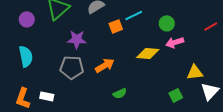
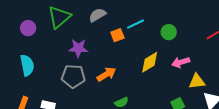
pink arrow: (175, 42) -> (181, 62), moved
yellow diamond: (148, 53) -> (150, 62), turned -35

